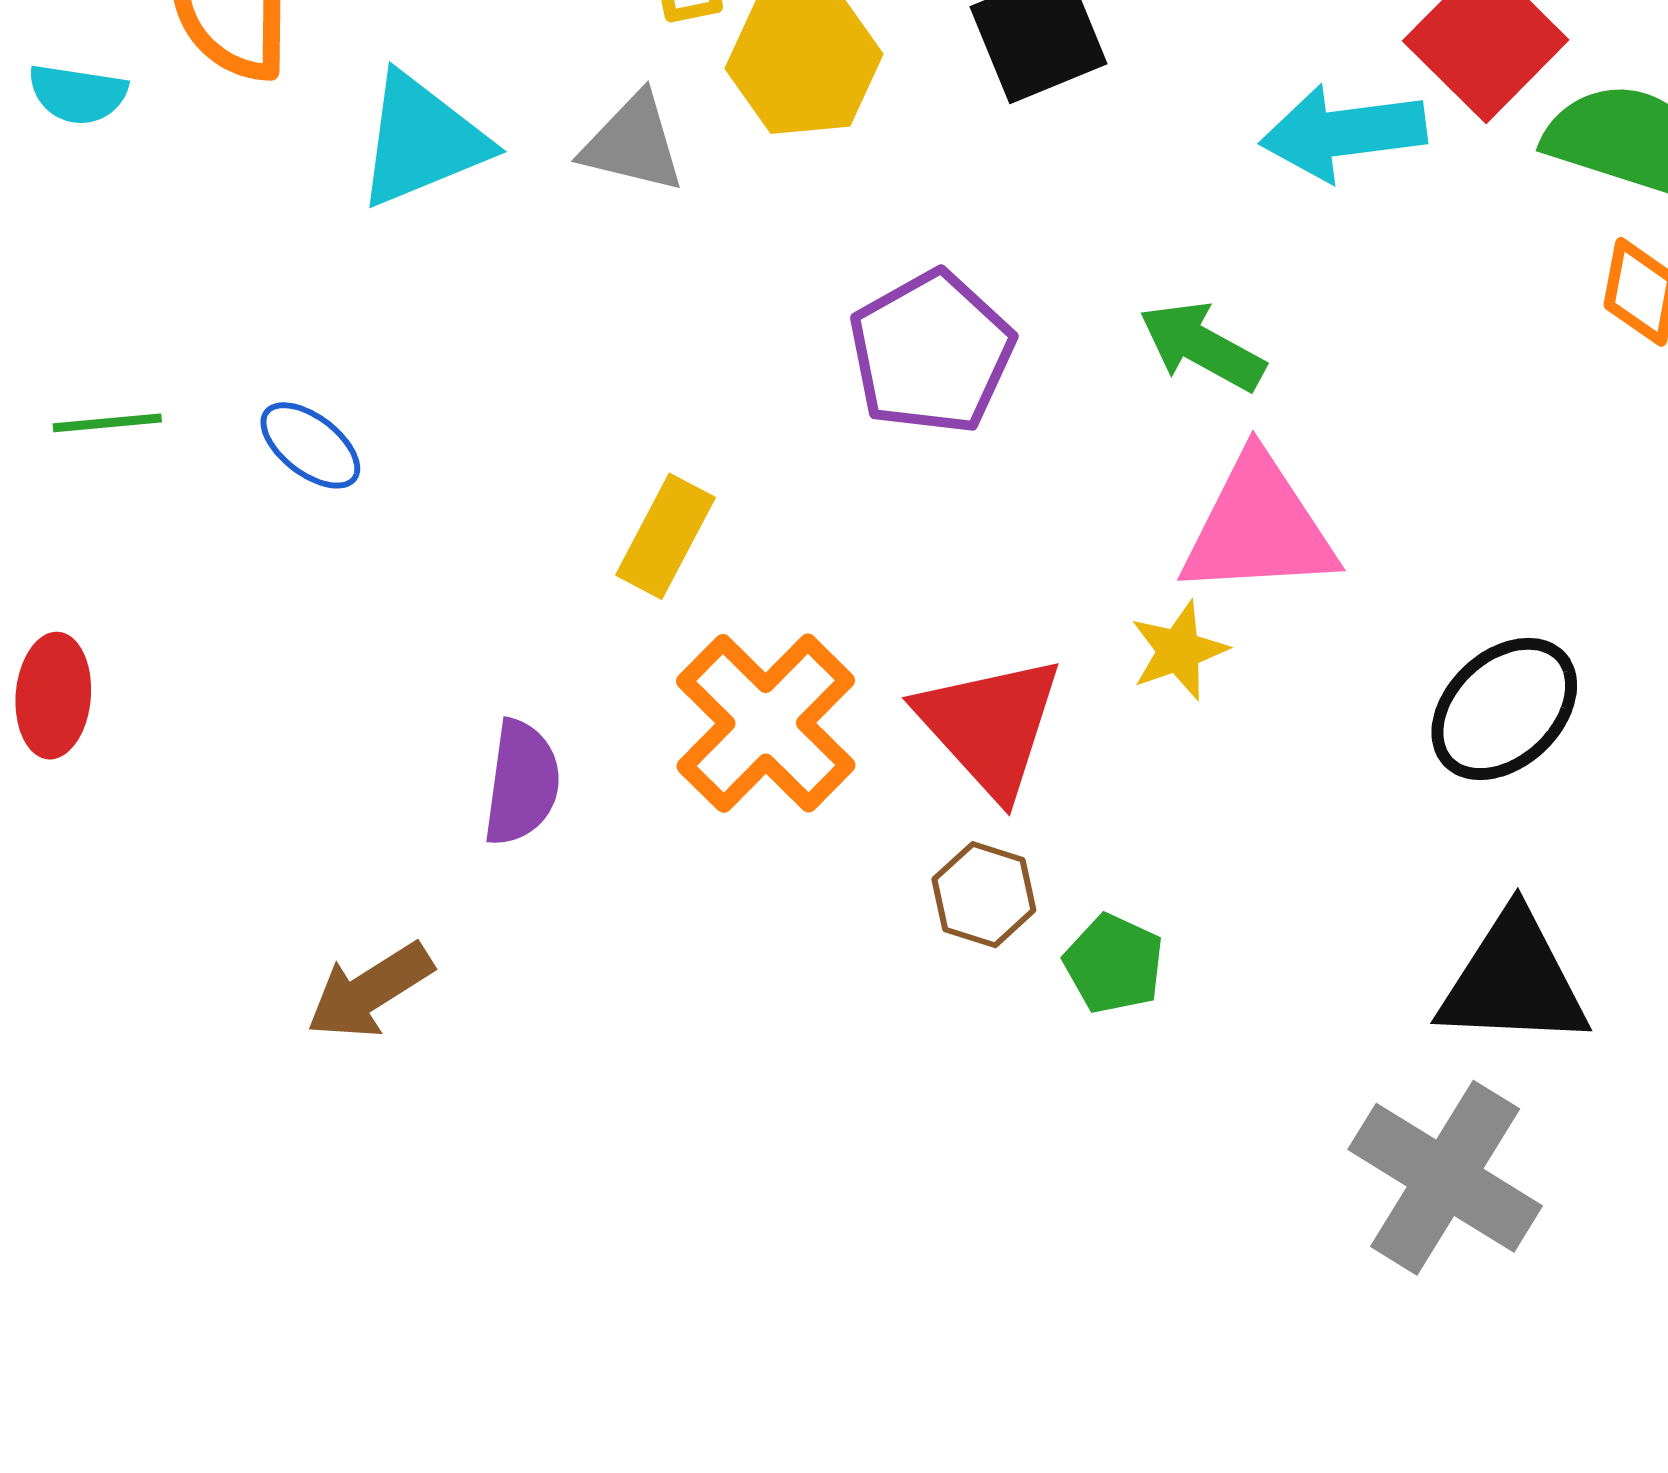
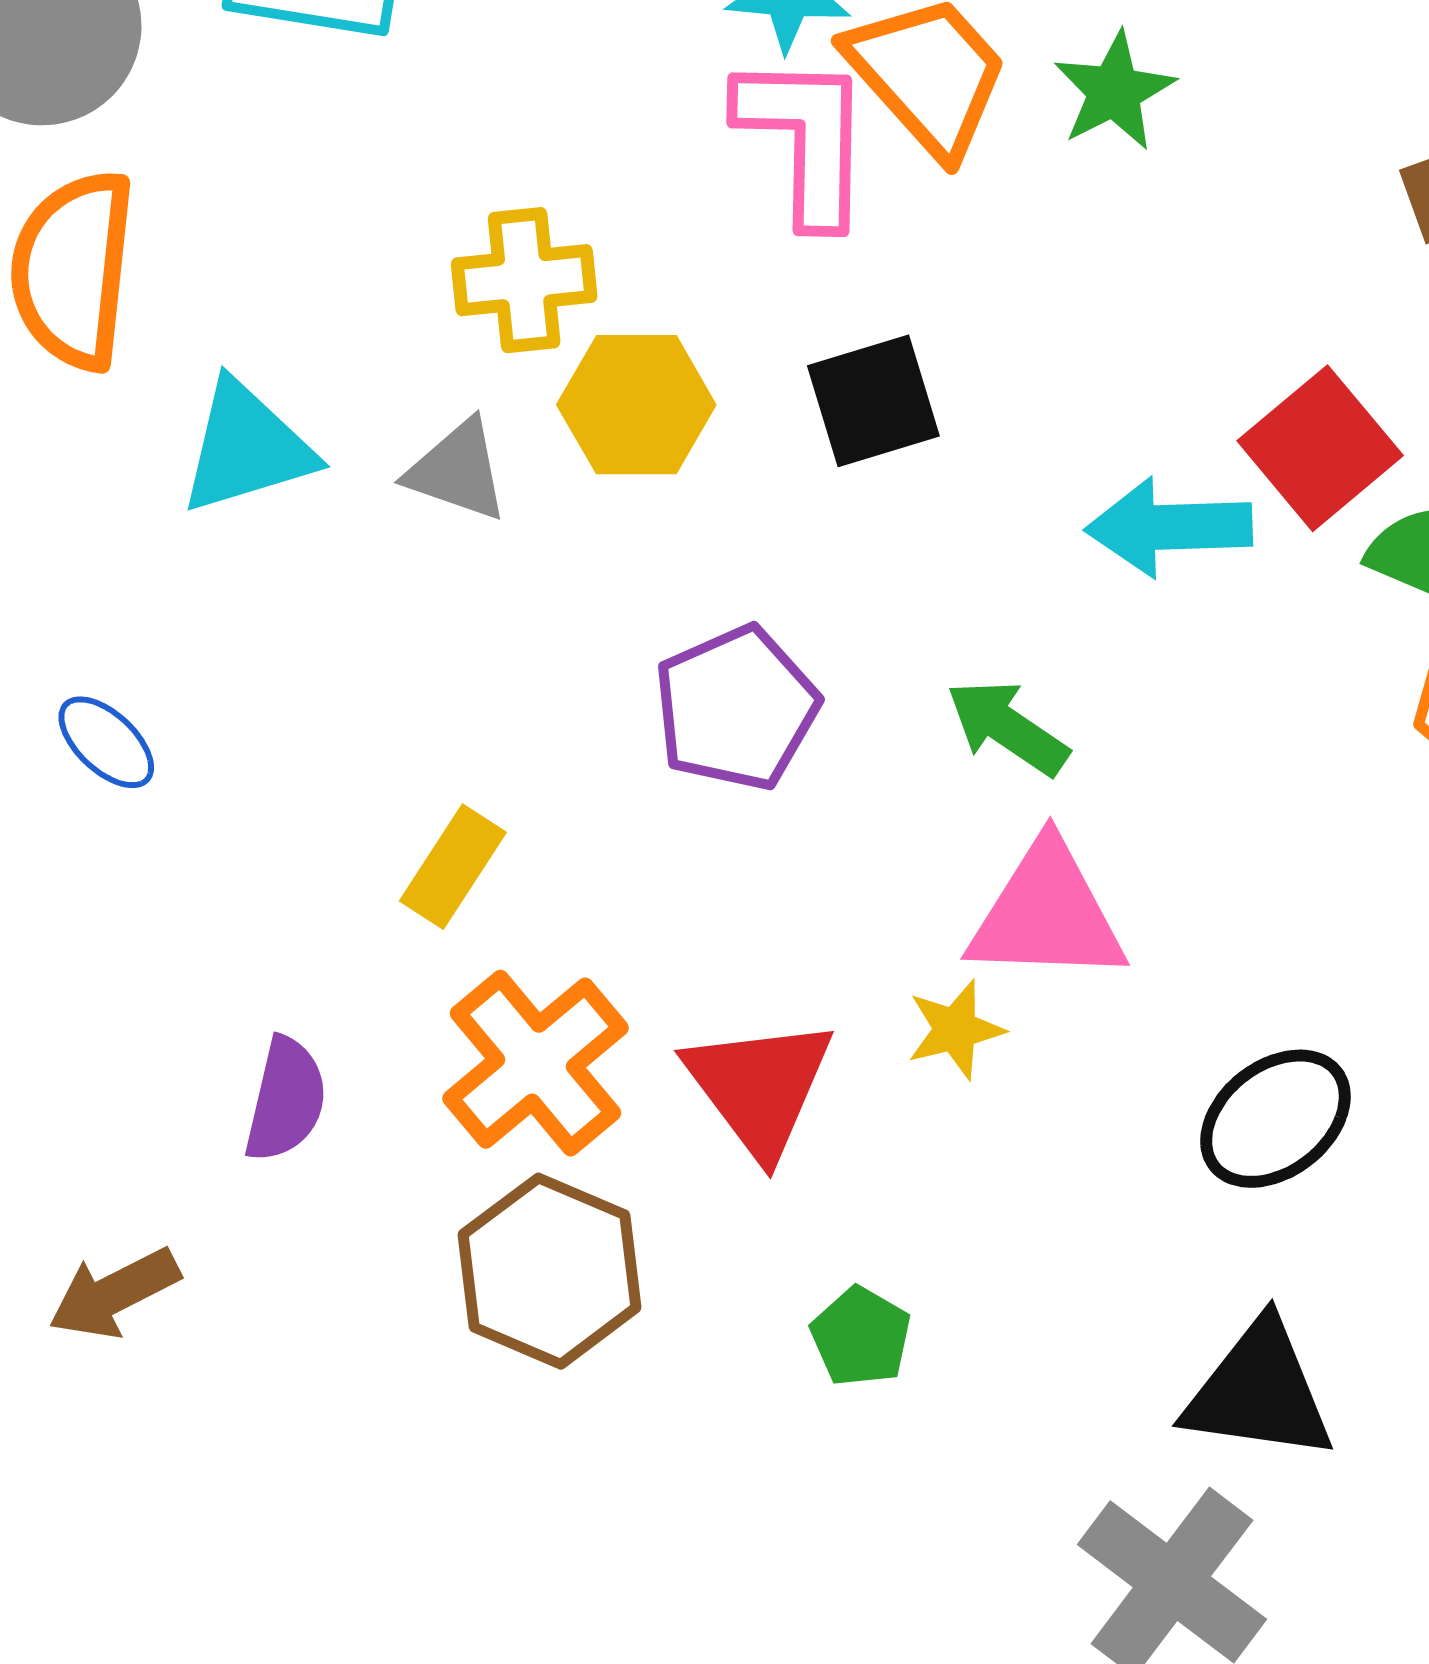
brown hexagon: (984, 895) -> (550, 1271), moved, size x1.8

